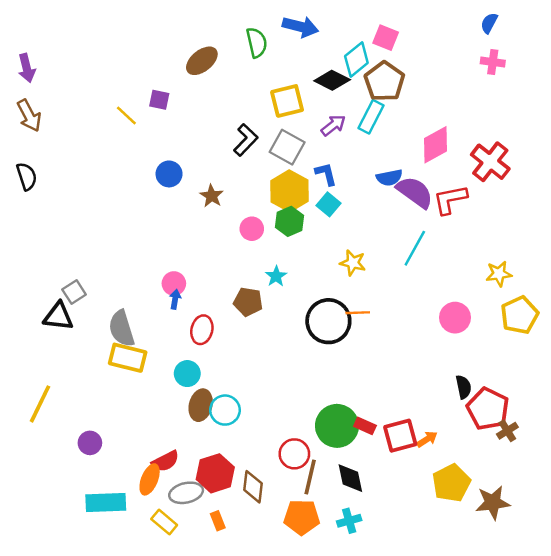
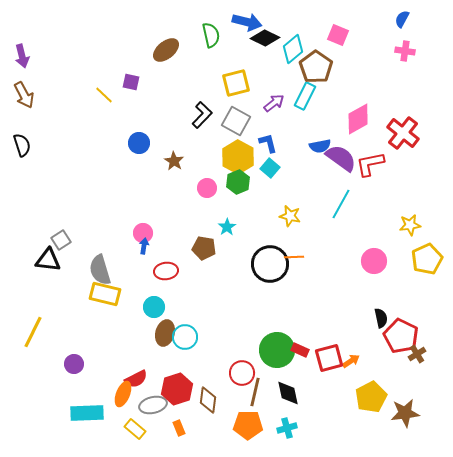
pink square: (386, 38) -> (338, 35), moved
black diamond: (332, 80) -> (265, 38), moved
red ellipse: (202, 330) -> (166, 271), turned 70

